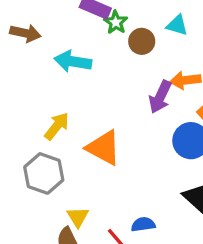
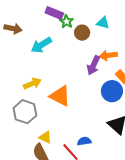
cyan arrow: (73, 61) -> (41, 45), turned -40
yellow arrow: (57, 126) -> (32, 84), turned 30
yellow triangle: (78, 217) -> (45, 137), turned -32

